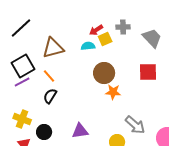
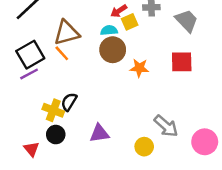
brown circle: (104, 73) -> (113, 50), moved
orange line: (49, 76) -> (62, 53), moved
orange star: (113, 92) -> (139, 68), moved
black semicircle: (50, 96) -> (69, 102), moved
yellow cross: (22, 119) -> (53, 110), moved

